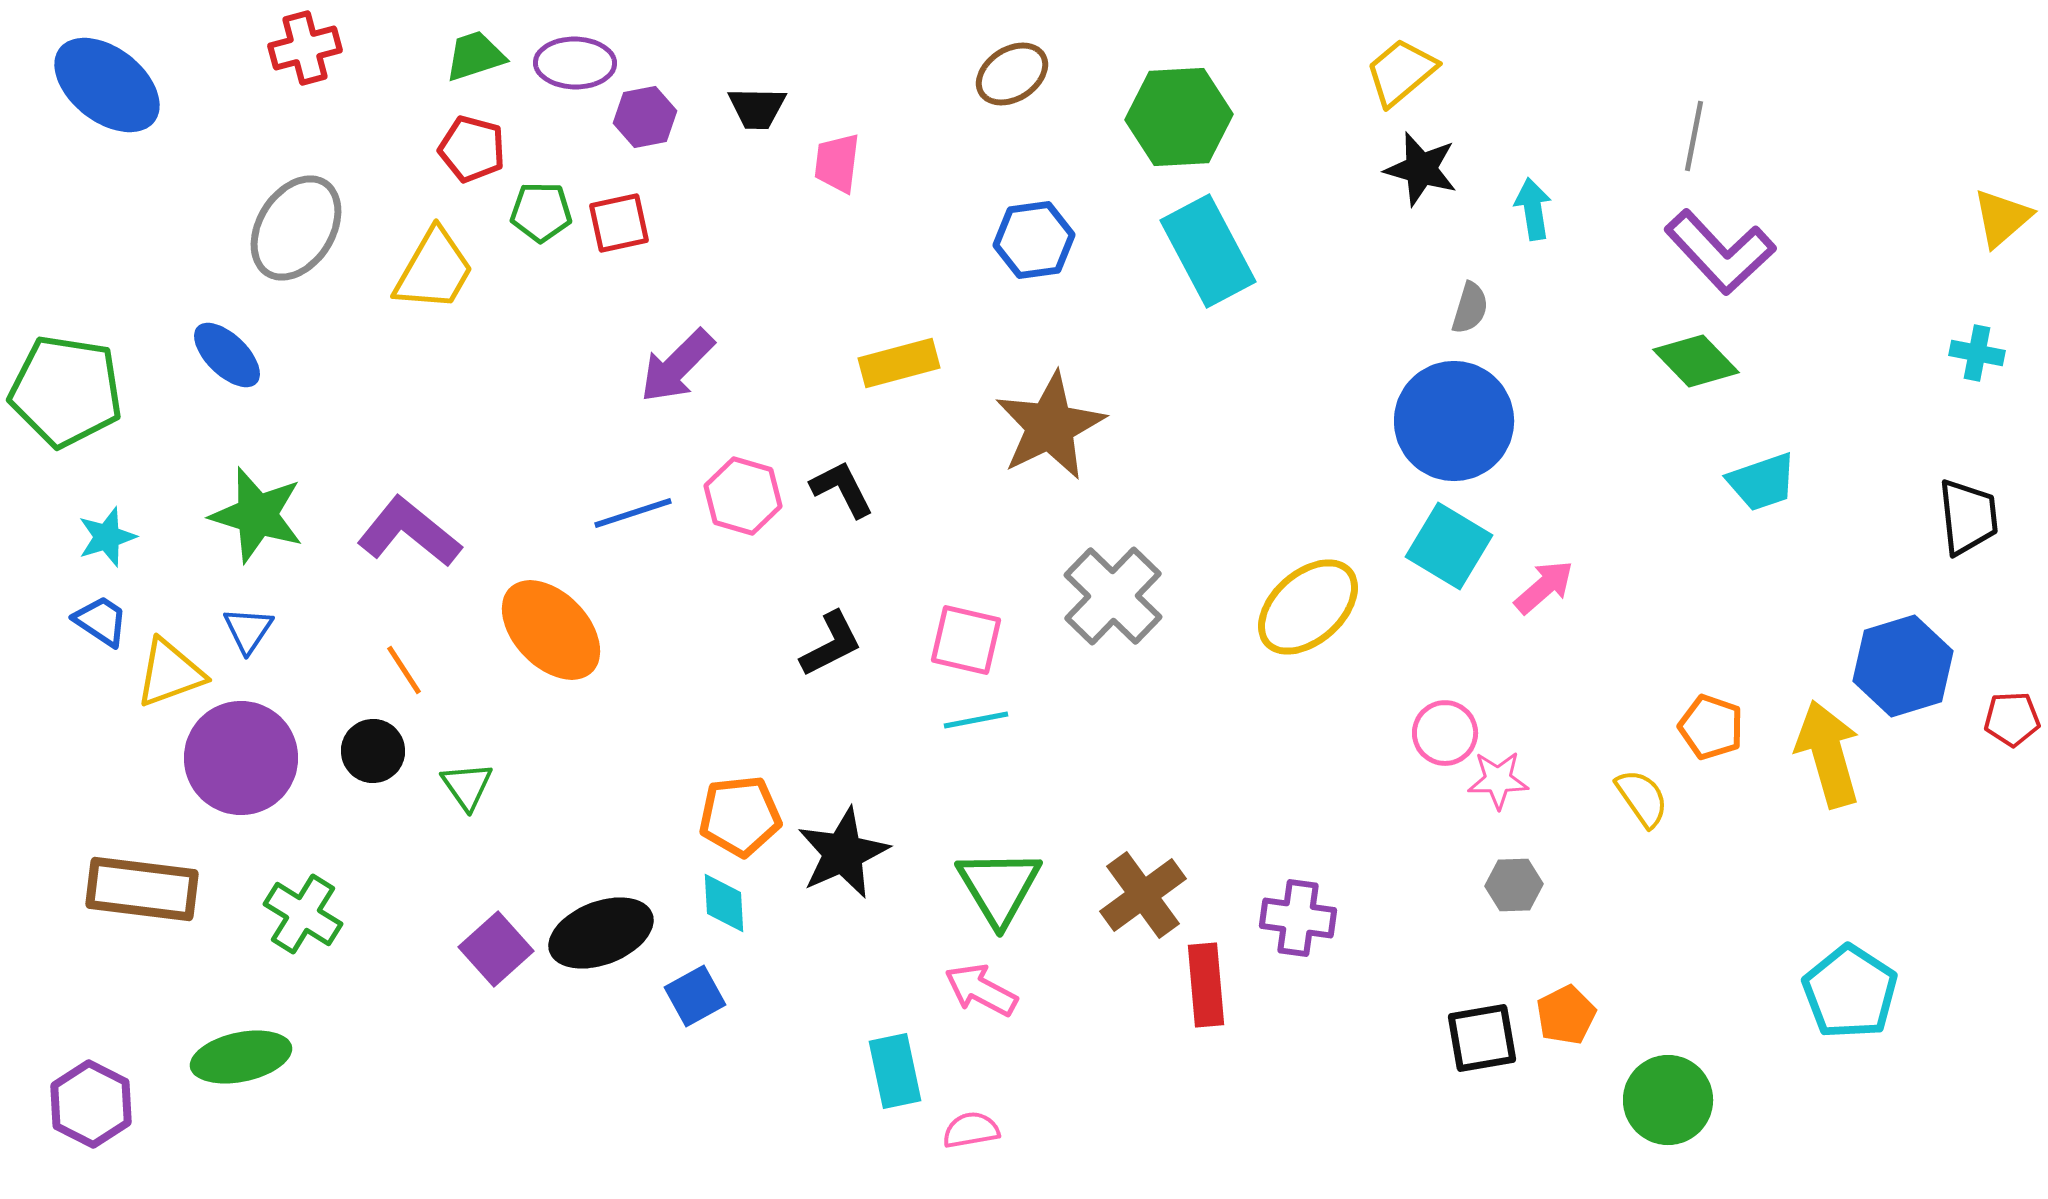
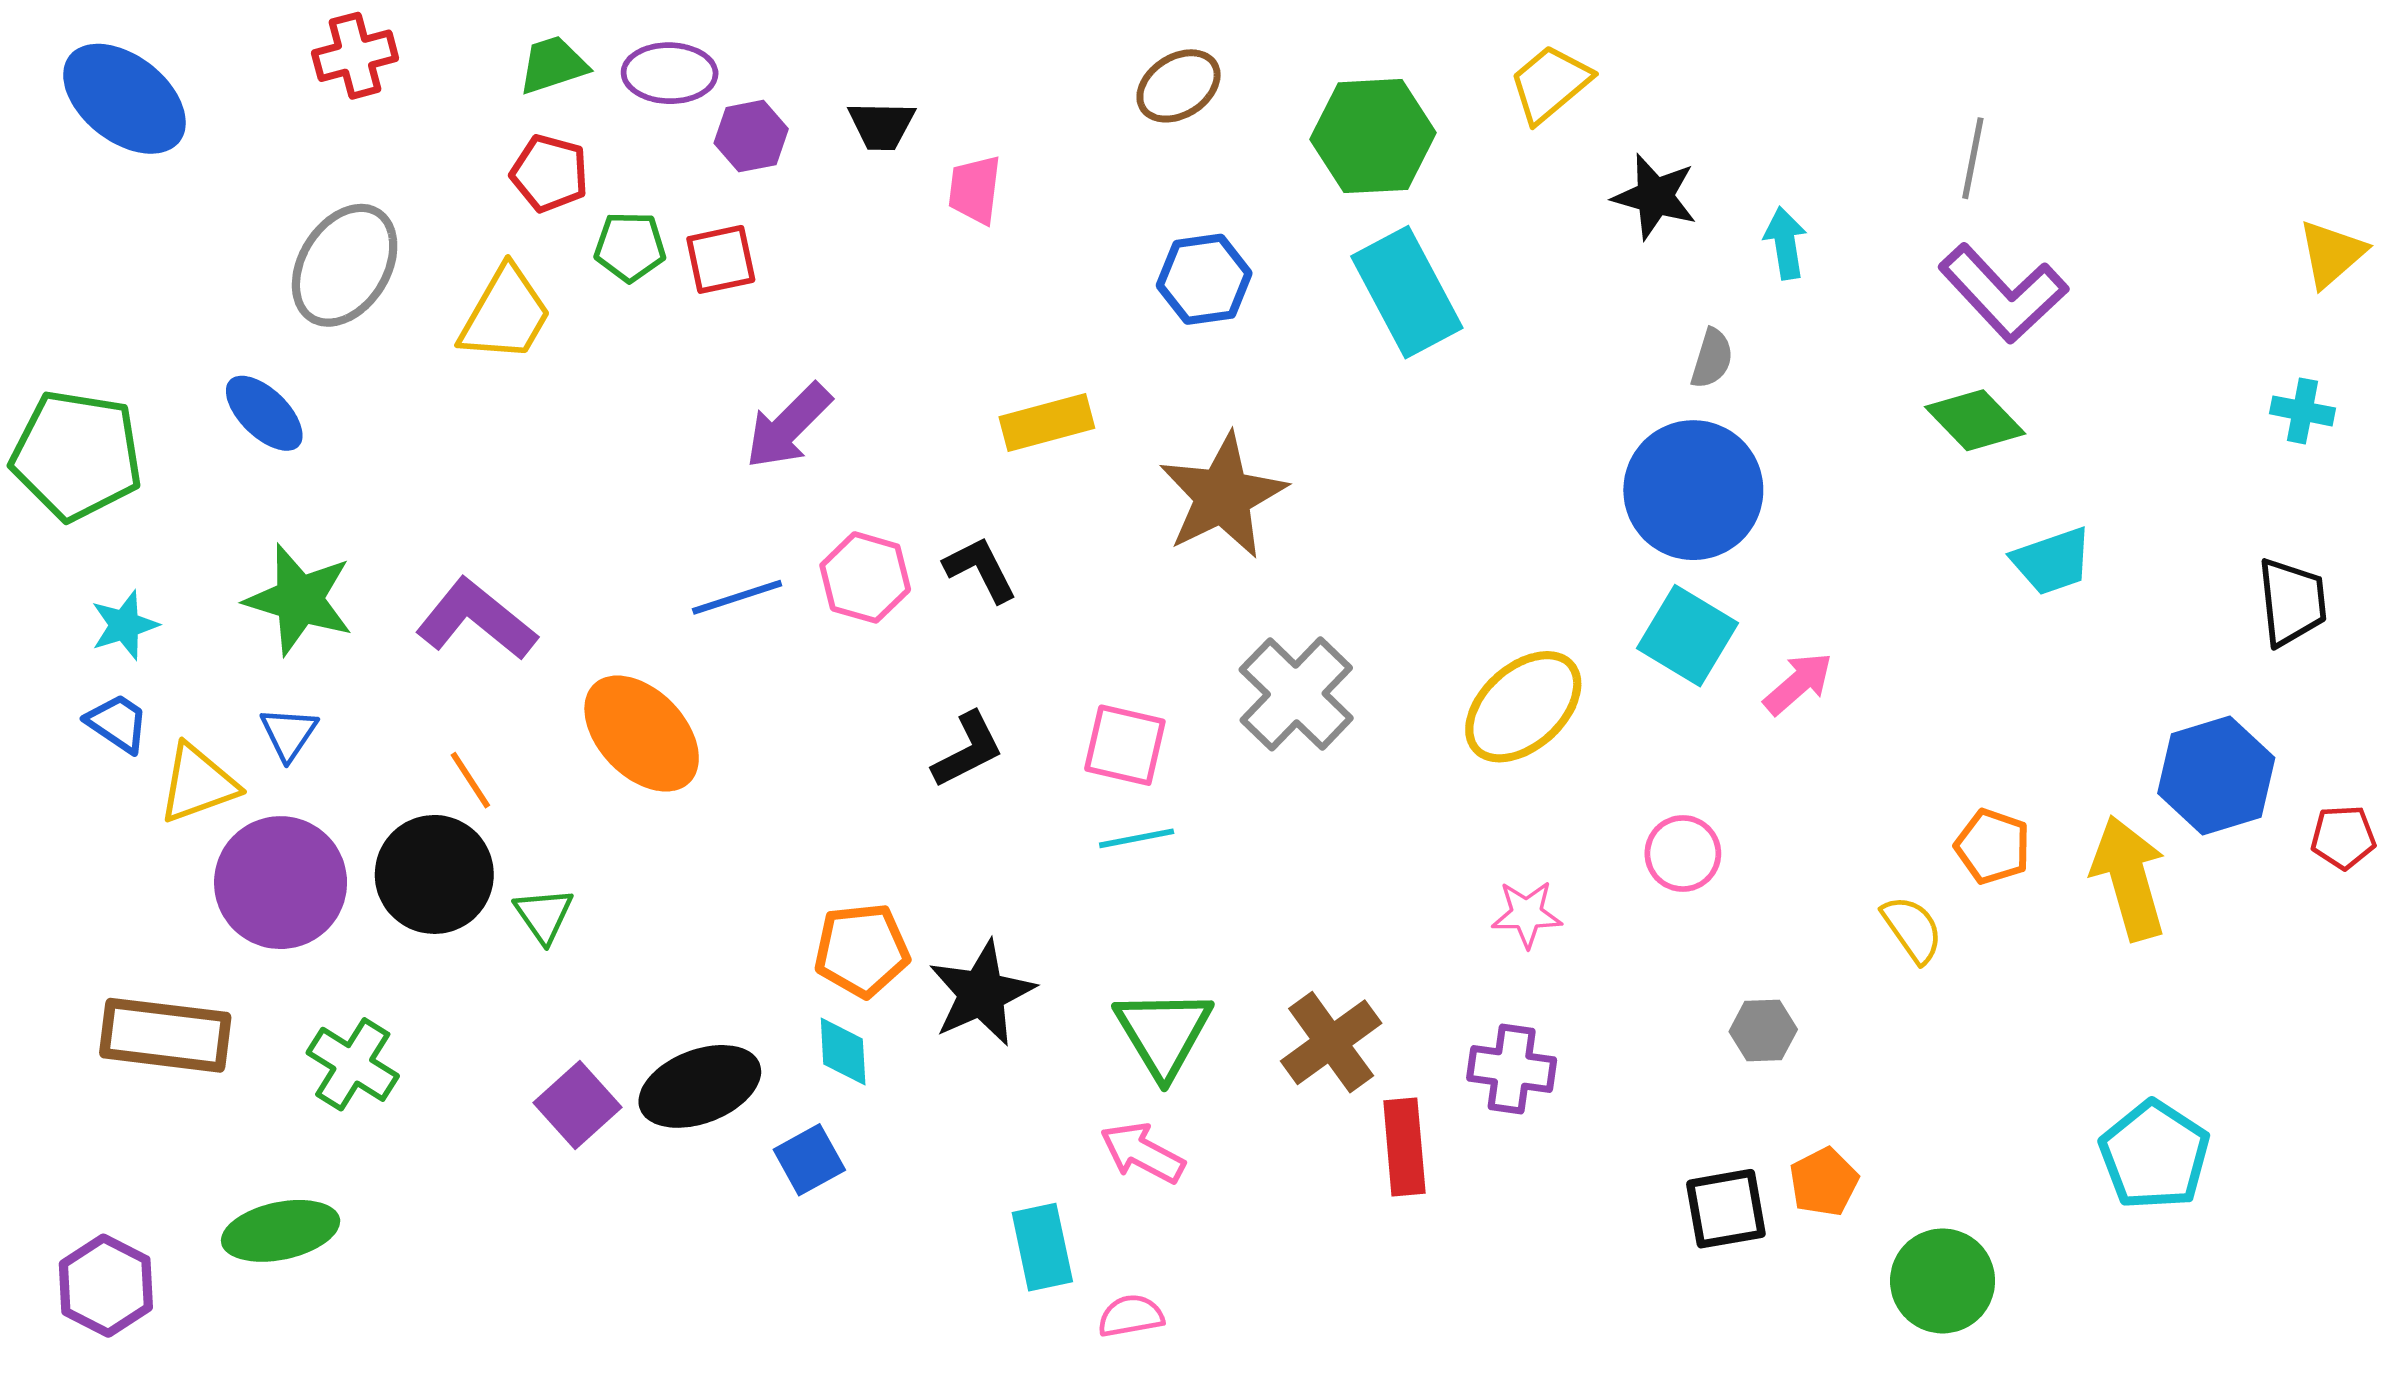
yellow trapezoid: (1401, 72) -> (1550, 84), moved
black circle: (373, 751) -> (434, 874), size x1.6
pink star: (1498, 780) -> (1527, 914), moved

